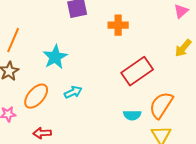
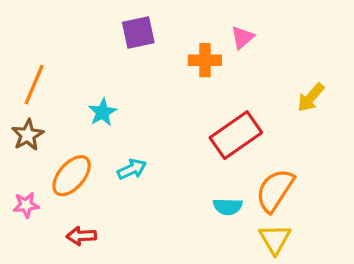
pink triangle: (181, 11) -> (242, 37), moved
cyan star: (55, 57) -> (102, 112), size x0.7

